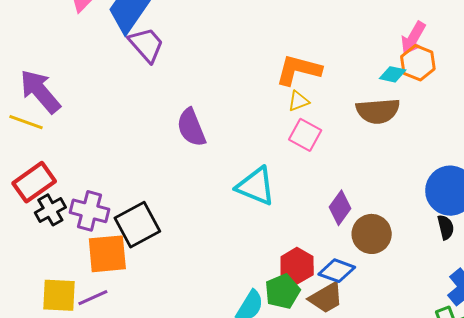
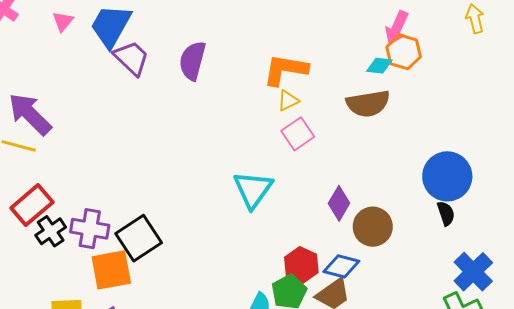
purple semicircle: (191, 128) -> (192, 61), moved, turned 42
pink square: (305, 135) -> (298, 134), turned 32
cyan triangle: (256, 186) -> (253, 189), turned 48

